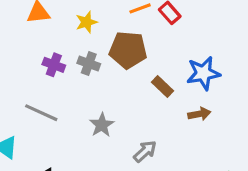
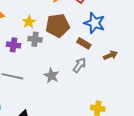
yellow star: (86, 22) -> (29, 22), moved
blue star: (203, 73) -> (94, 23), moved, turned -30
gray arrow: (145, 151) -> (79, 65), moved

